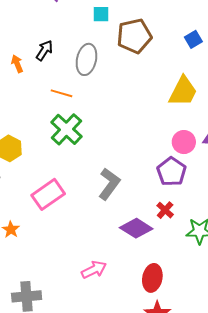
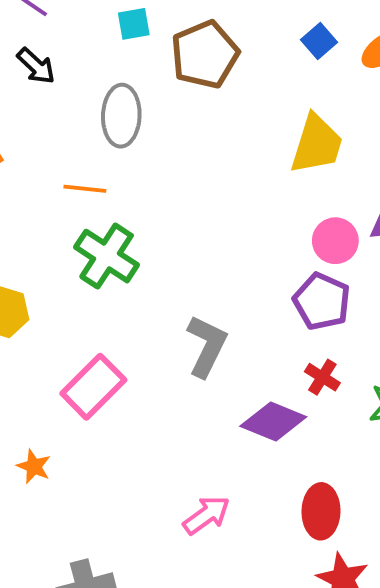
black arrow: (44, 50) -> (36, 66), moved, turned 110

